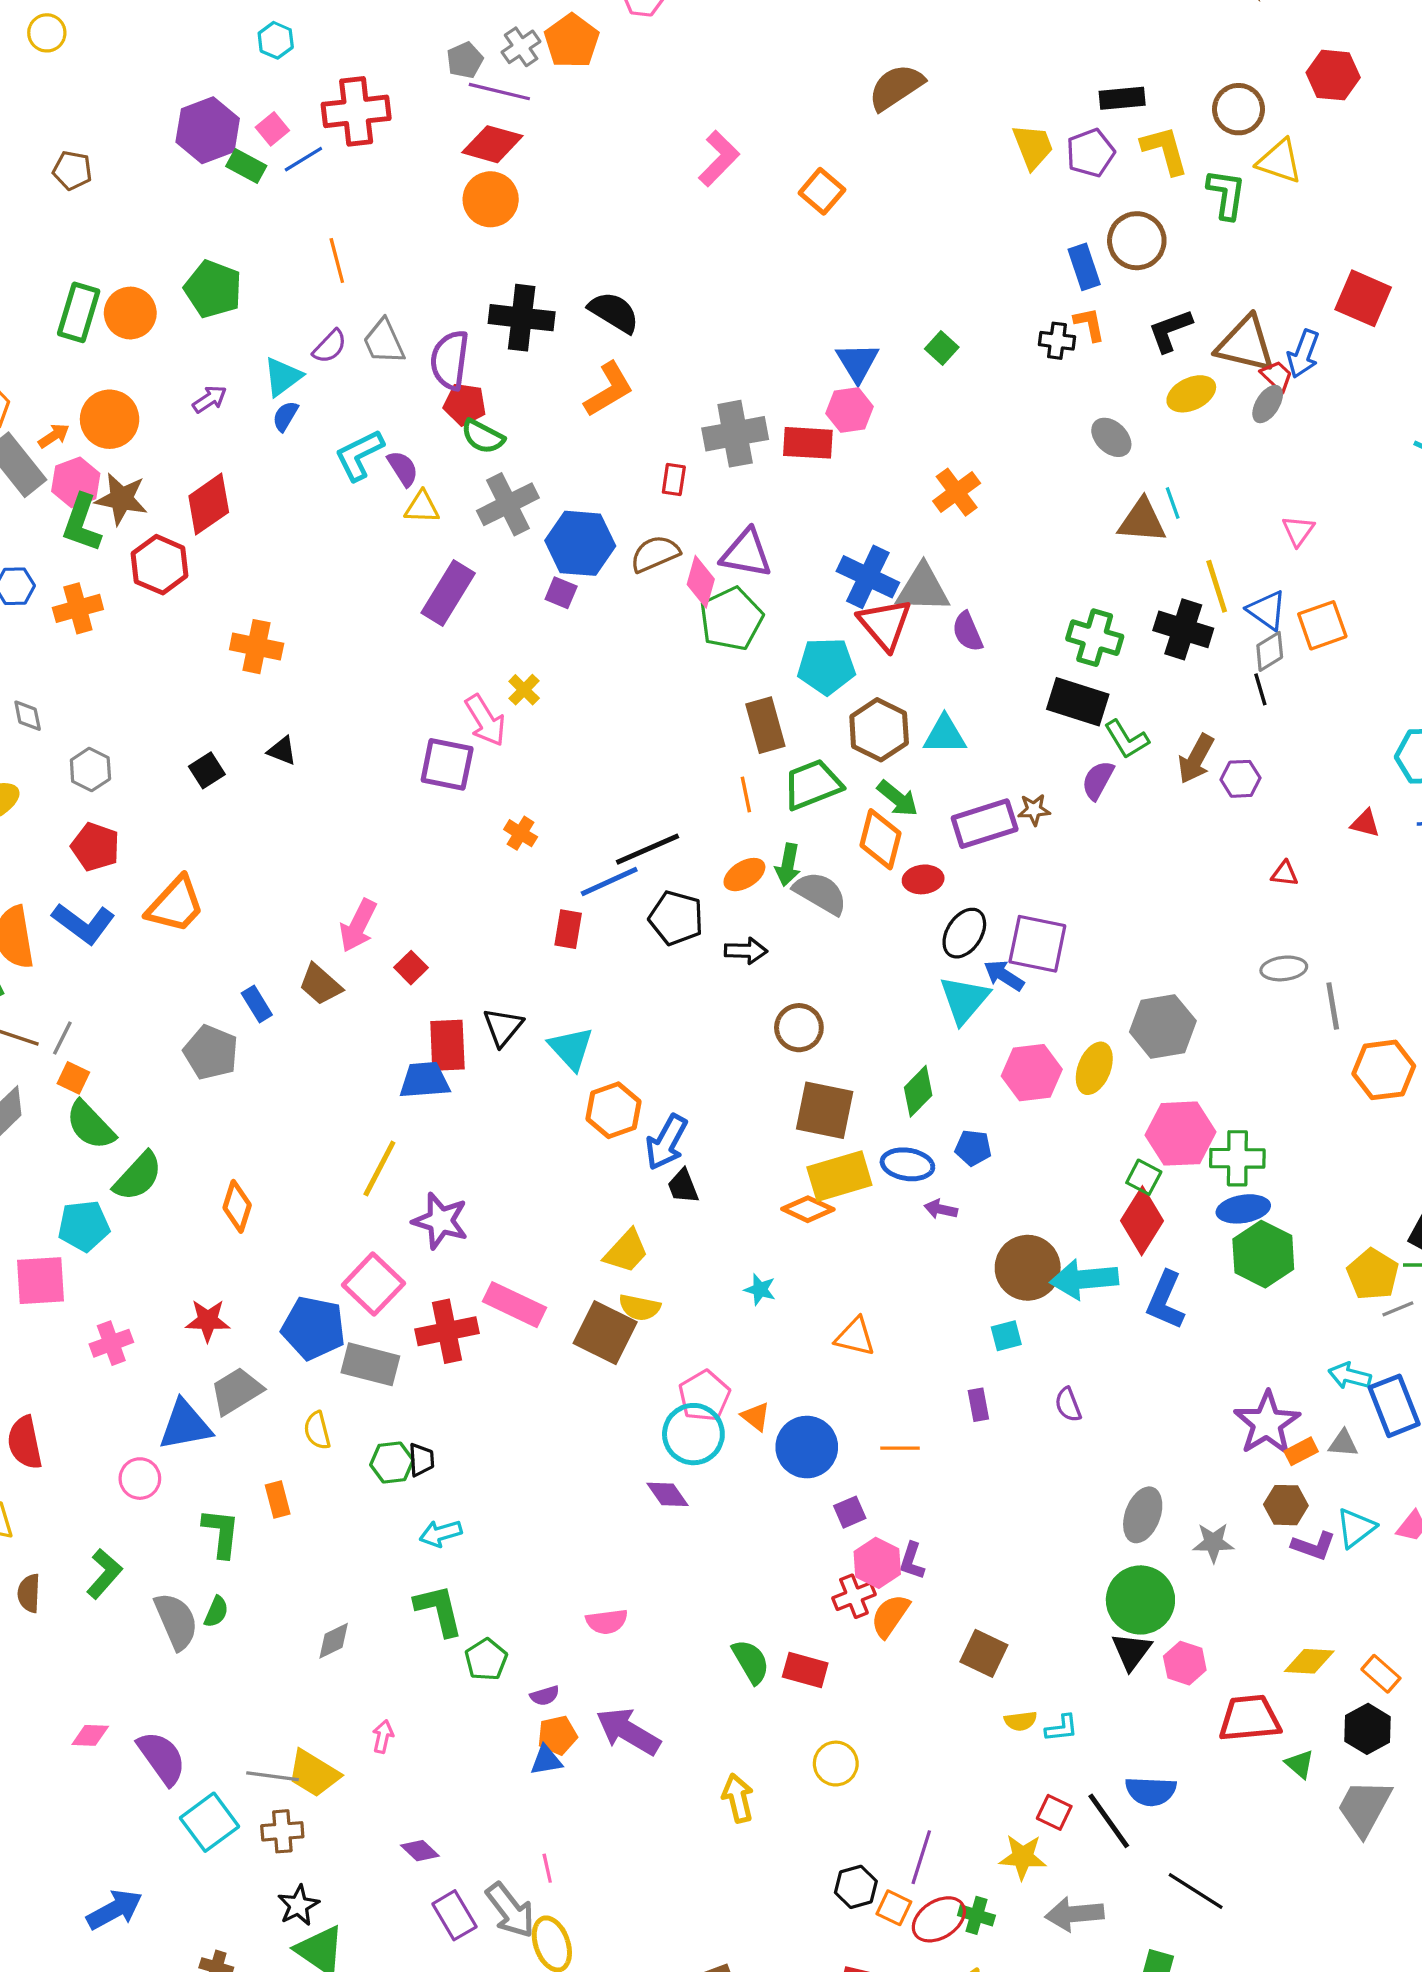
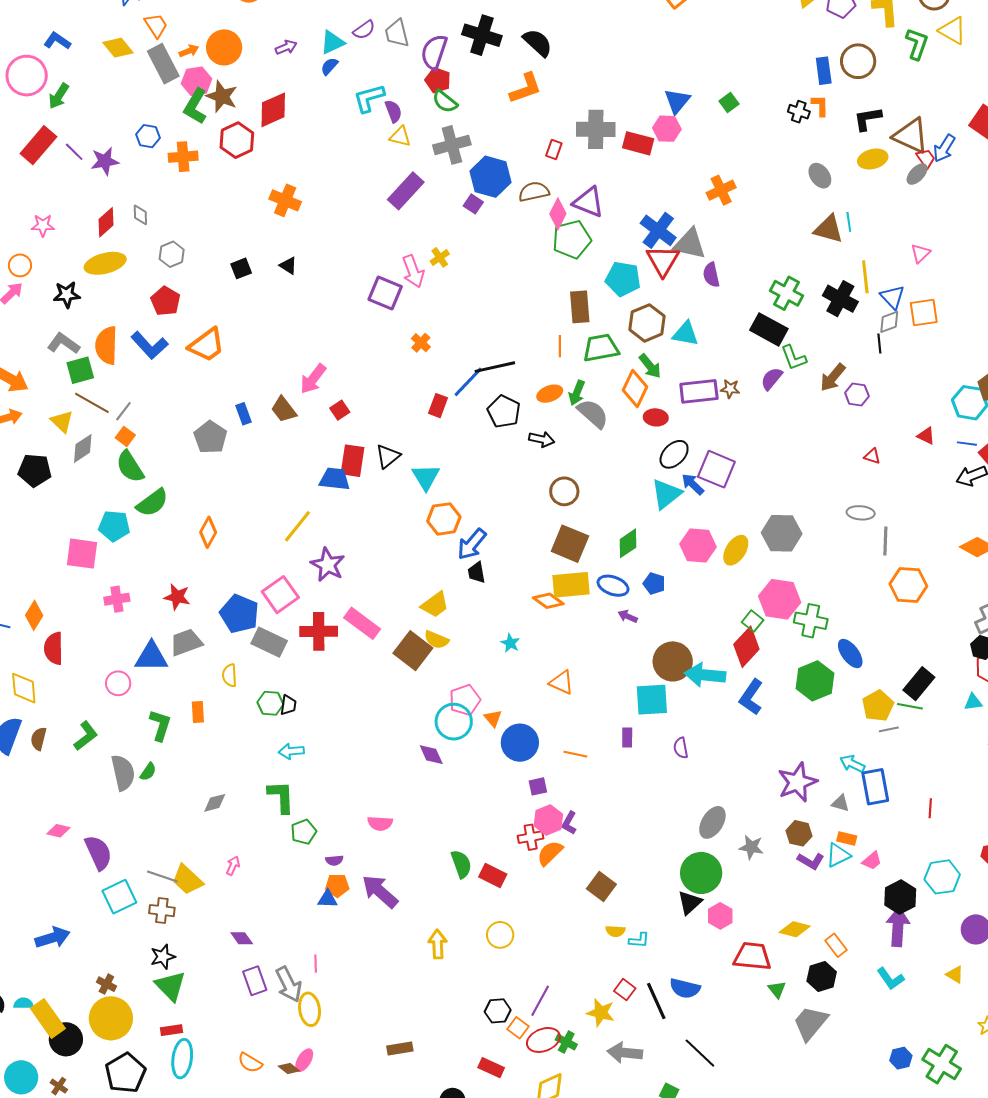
blue line: (609, 881) -> (468, 382), turned -33
blue ellipse: (1243, 1209) -> (850, 653), moved, turned 52
cyan square: (1006, 1336) -> (652, 700), size x1.8
orange rectangle: (1301, 1451) -> (847, 839), moved, turned 30

